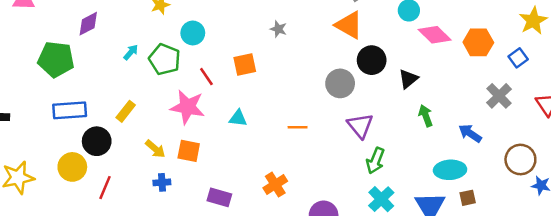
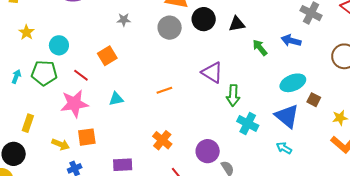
black triangle: (408, 79) -> (237, 24), turned 48
gray circle: (340, 83) -> (170, 28), moved
blue arrow: (470, 133) -> (291, 41), moved
brown square: (468, 198) -> (314, 100), turned -32

